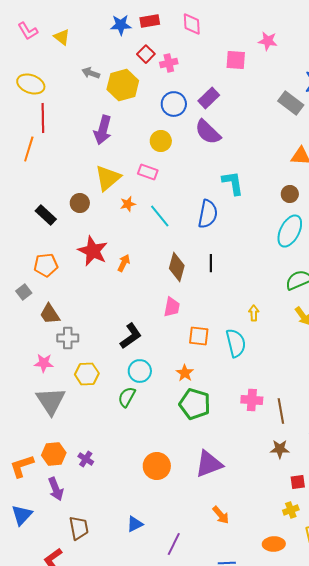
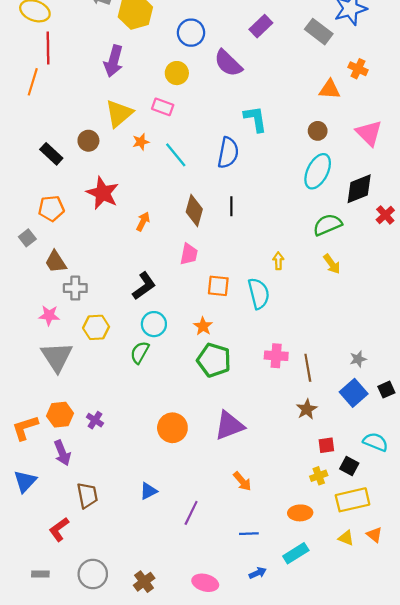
purple rectangle: (209, 98) -> (261, 26), moved
orange arrow: (124, 263) -> (143, 221), moved
brown star: (280, 449) -> (307, 409), turned -30

